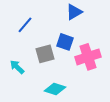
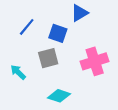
blue square: (65, 42) -> (58, 33), moved

